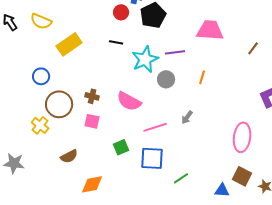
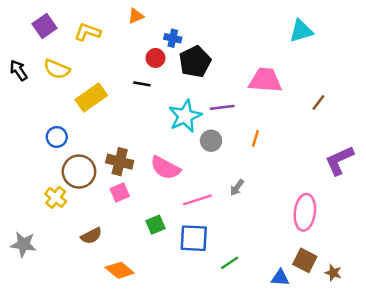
black line: (116, 42) -> (142, 84), moved
brown cross: (92, 96) -> (120, 162), size x1.5
pink square: (92, 121) -> (120, 193), turned -35
orange diamond: (92, 184) -> (120, 270), turned 50

